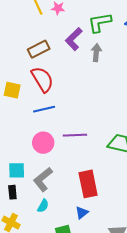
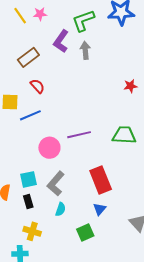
red semicircle: (42, 79) -> (37, 86), size x0.6
blue line: (44, 109) -> (30, 115), moved

